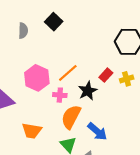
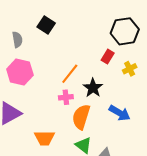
red rectangle: (106, 75) -> (108, 57), moved
pink hexagon: (37, 78) -> (20, 72), moved
blue arrow: (97, 131) -> (120, 113), moved

